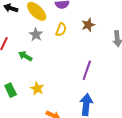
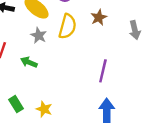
yellow semicircle: (61, 30) -> (68, 26), size x1.5
yellow star: (37, 88) -> (44, 109), moved

